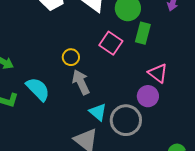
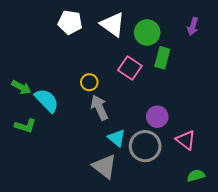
pink triangle: (158, 73) -> (186, 140), moved
cyan semicircle: (38, 89) -> (47, 100), moved
purple circle: (148, 96) -> (157, 117), moved

